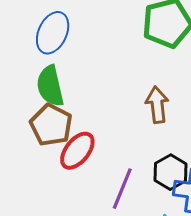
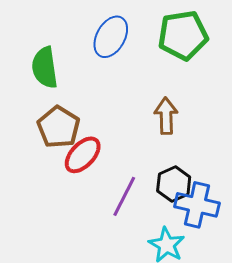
blue ellipse: (53, 33) -> (111, 37), moved
green semicircle: (50, 86) -> (45, 68), moved

